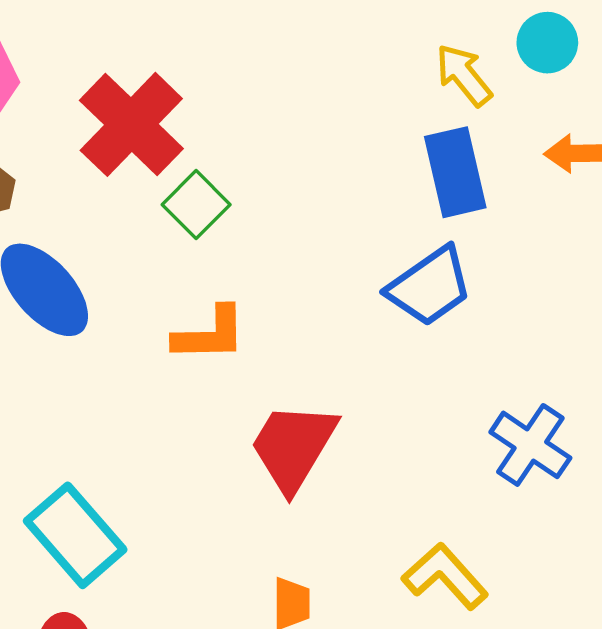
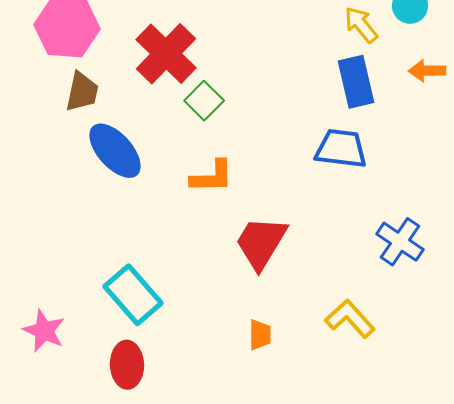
blue trapezoid: (430, 286) -> (341, 149), turned -138

